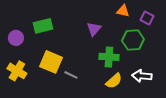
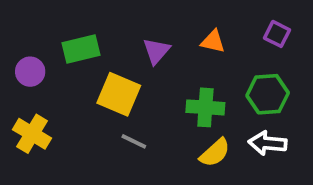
orange triangle: (123, 11) -> (213, 41), moved
purple triangle: (94, 29) -> (156, 51), moved
green hexagon: (133, 40) -> (268, 94), moved
yellow square: (51, 62) -> (119, 94), moved

